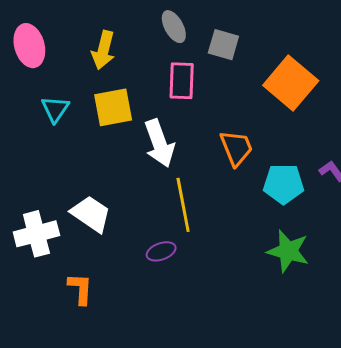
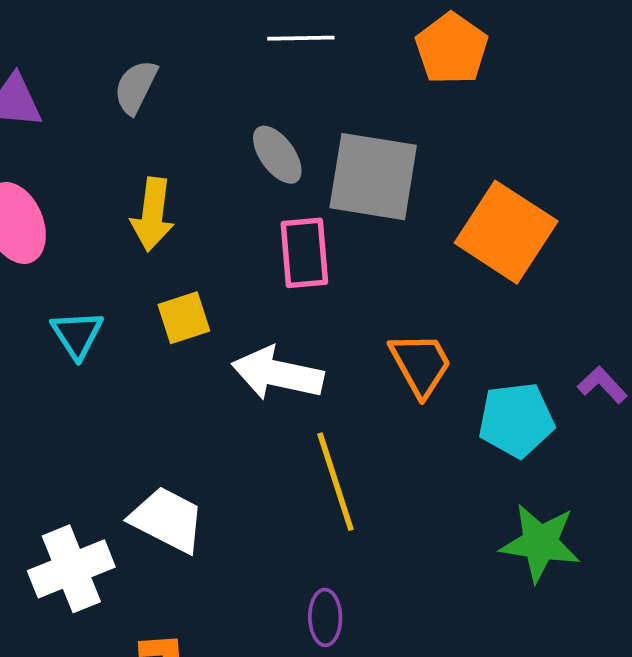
gray square: (223, 45) -> (373, 177), size x1.6
yellow square: (113, 107) -> (184, 318), size x0.7
white arrow: (159, 143) -> (278, 374), turned 129
purple ellipse: (161, 251) -> (325, 617), moved, turned -64

